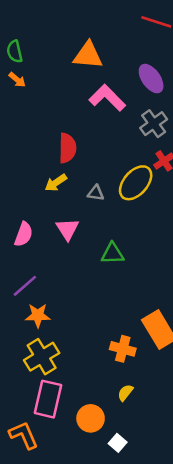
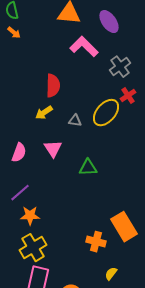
purple ellipse: (151, 79) -> (109, 22), moved
yellow semicircle: (125, 393) -> (111, 274), moved

